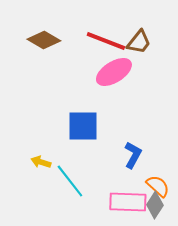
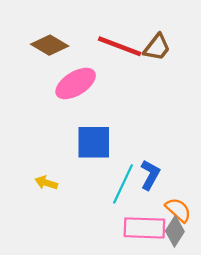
pink ellipse: (114, 72) -> (76, 83), moved
cyan line: (70, 181) -> (123, 184), moved, turned 63

